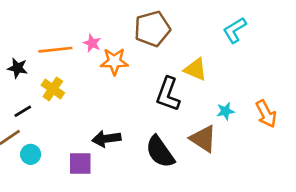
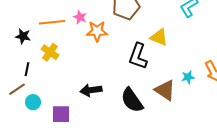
black line: (23, 111) -> (27, 69), turned -48
cyan star: (225, 111) -> (188, 77), moved
purple square: (80, 164) -> (61, 114), moved

